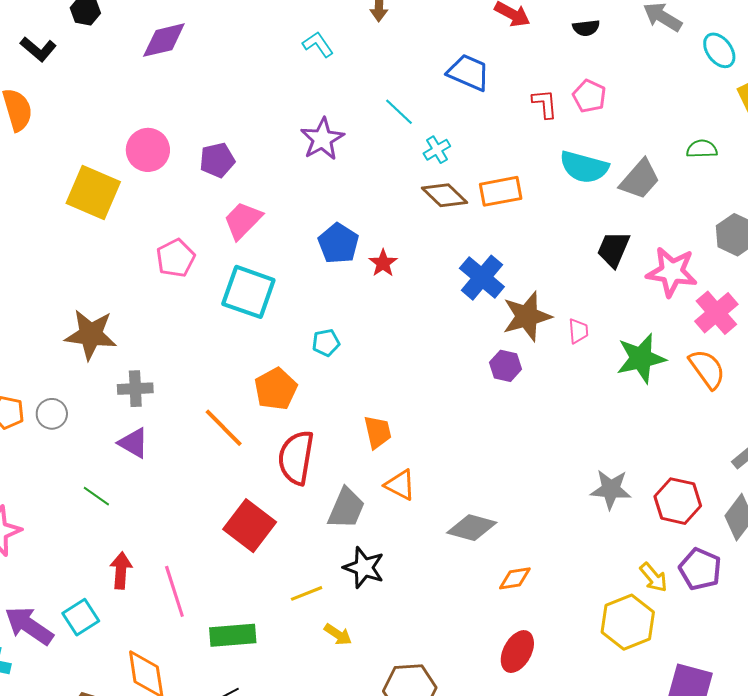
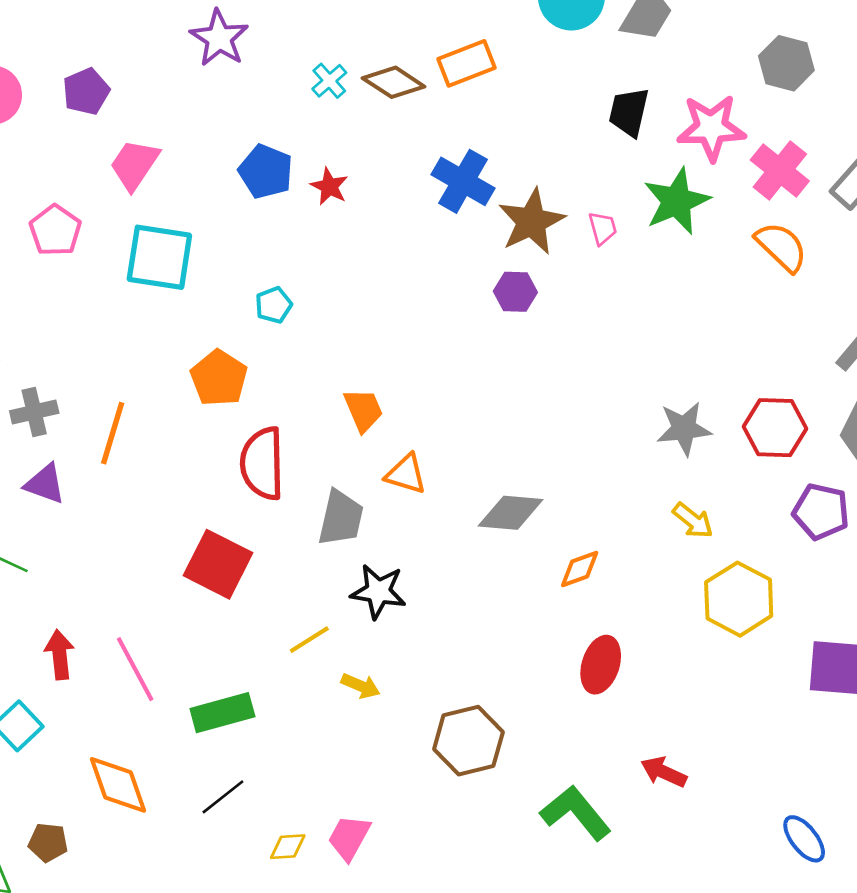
cyan cross: (437, 150) -> (329, 81), moved
green star: (641, 358) -> (677, 201), moved
orange line: (224, 428) -> (113, 433), moved, turned 72
yellow arrow: (653, 577) -> (693, 521), moved

